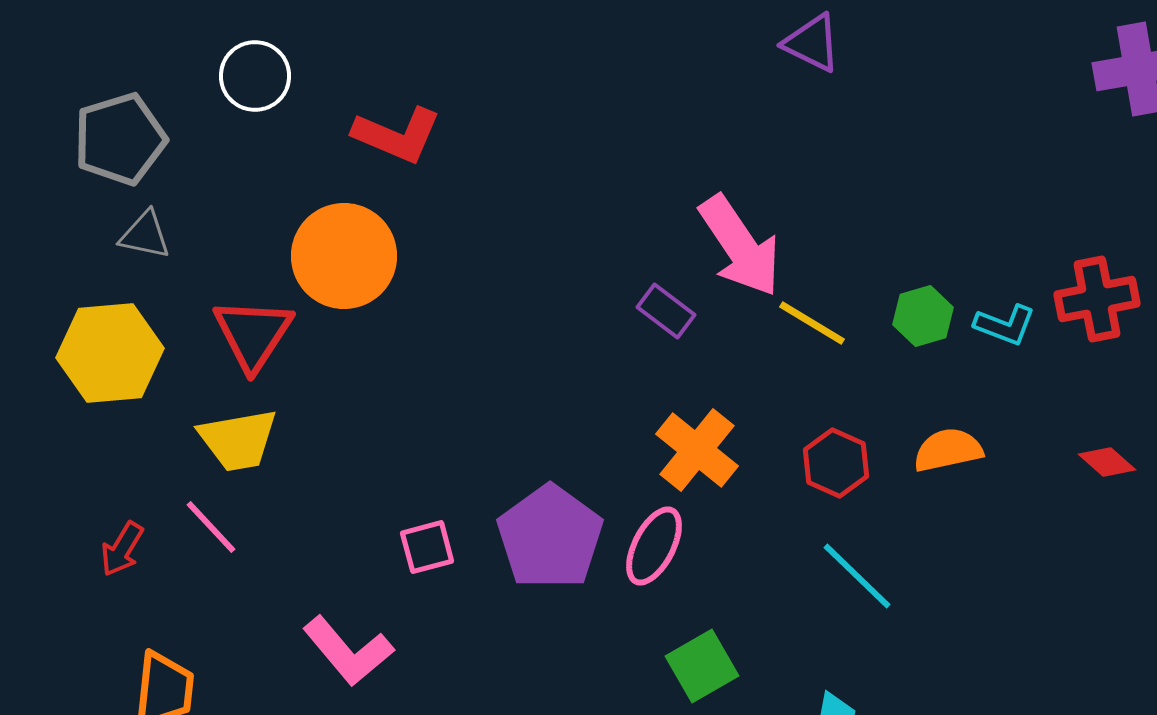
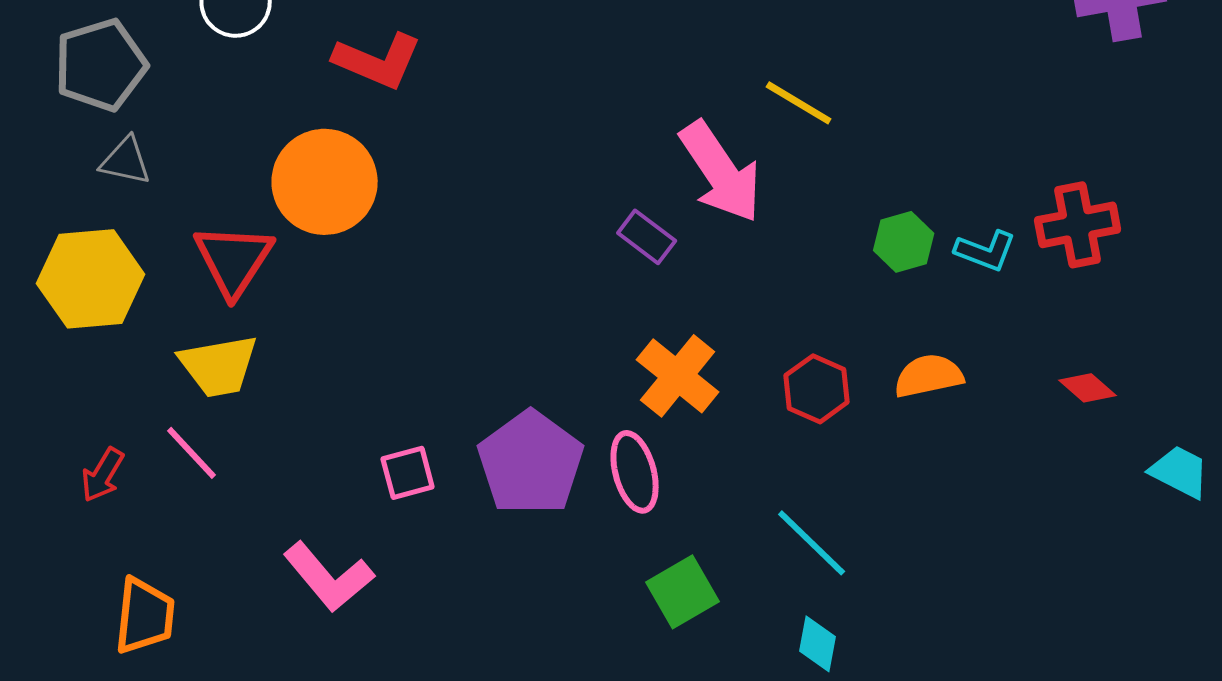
yellow line: (812, 323) -> (799, 103), moved
pink ellipse: (654, 546) -> (635, 472), turned -42
cyan line: (857, 576) -> (812, 543), moved

